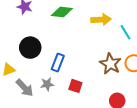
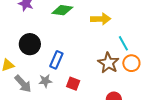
cyan line: (126, 32) -> (123, 43), moved

